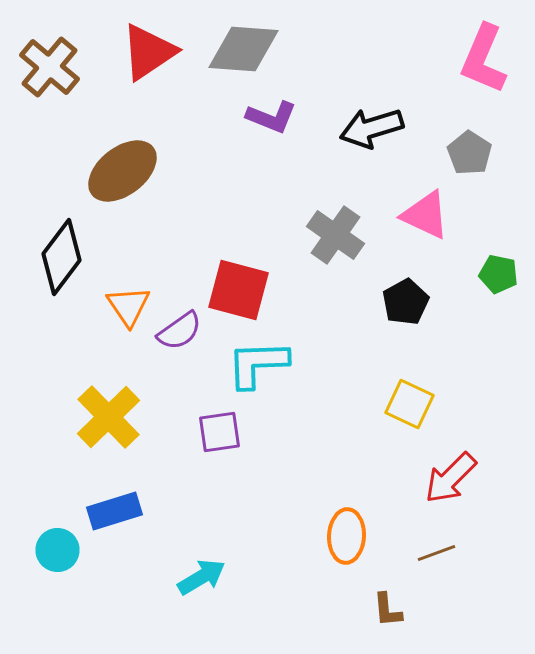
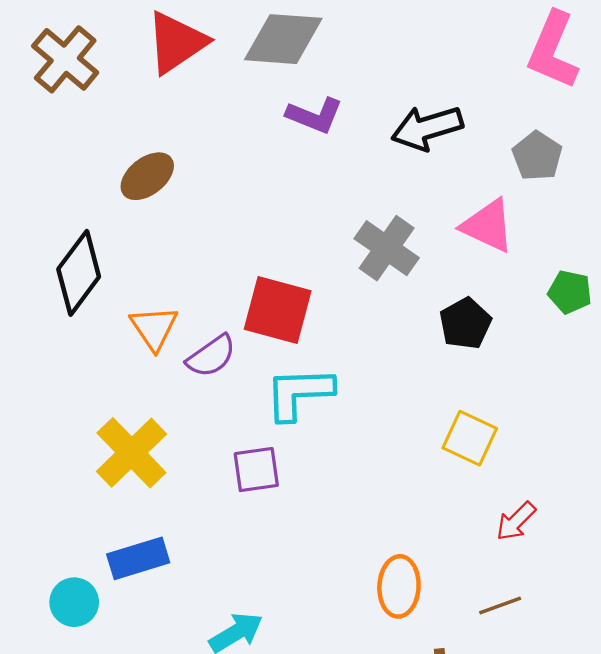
brown ellipse: (122, 171) -> (147, 176), size x0.7
red arrow: (450, 478) -> (516, 521), size x0.7

